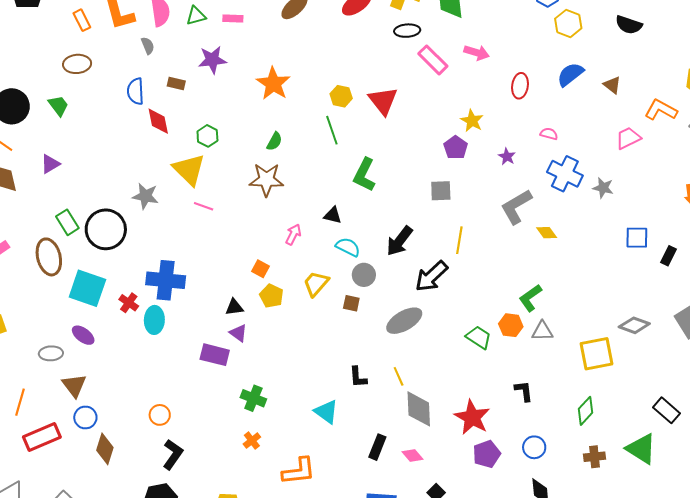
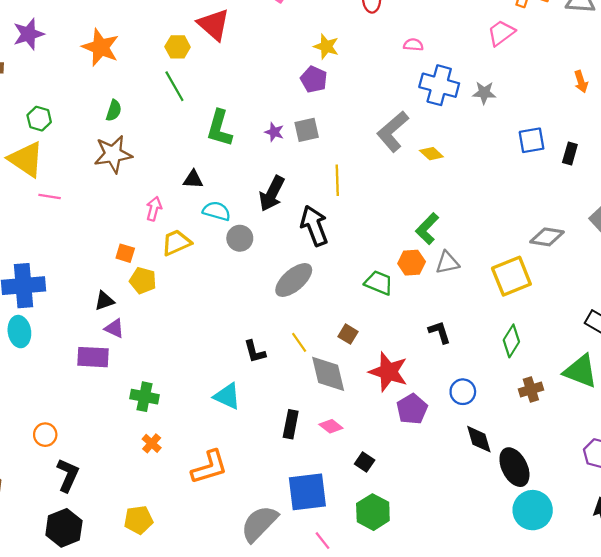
red triangle: (383, 101) -> (214, 25), moved
purple star: (507, 157) -> (274, 132), moved
black arrow: (431, 276) -> (314, 226), turned 123
yellow trapezoid: (316, 284) -> (176, 243), moved, turned 36
brown square: (351, 303) -> (348, 334), moved, turned 30

